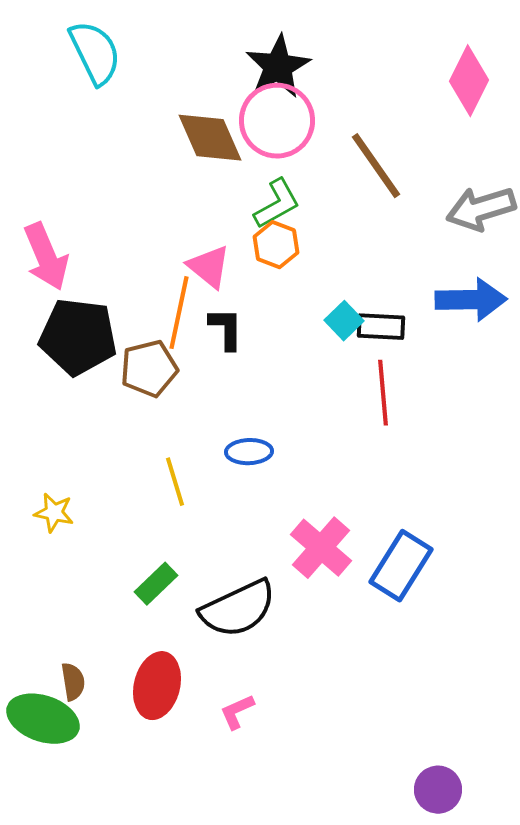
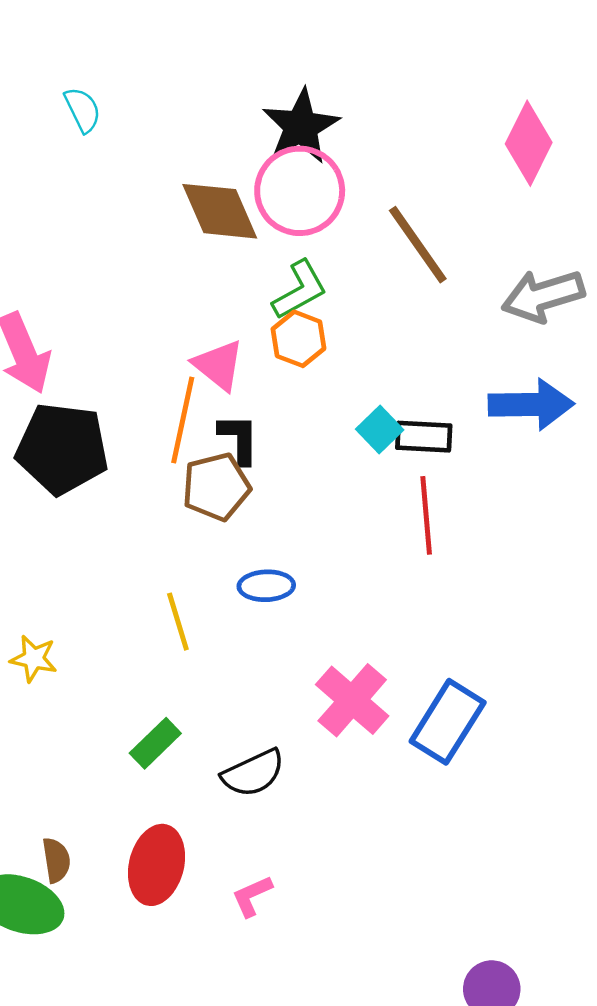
cyan semicircle: (95, 53) -> (83, 110), size x0.6
brown pentagon: (149, 369) -> (216, 487), moved
black semicircle: (238, 609) -> (253, 773), size x0.7

